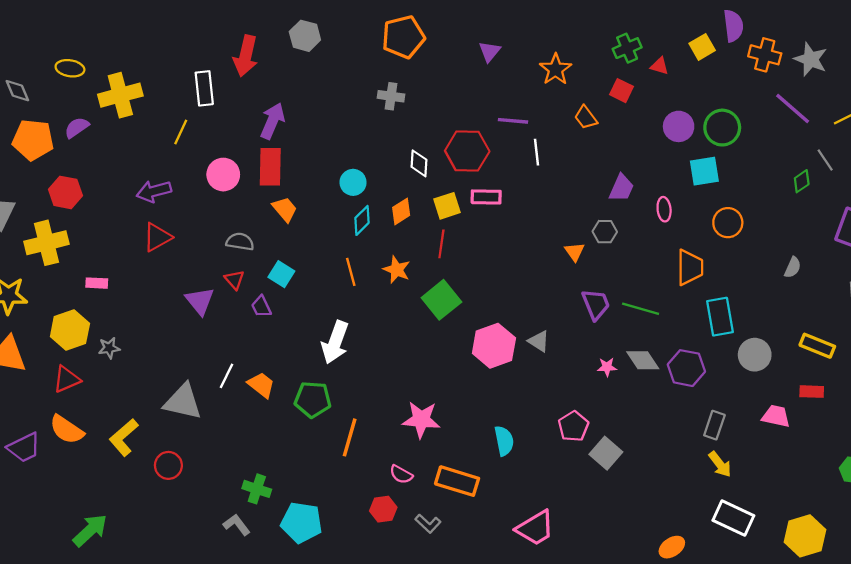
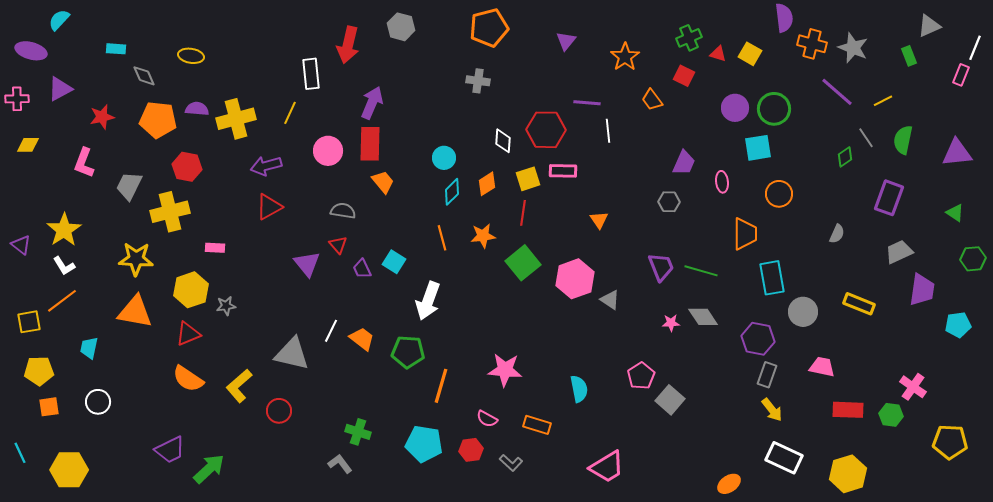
yellow square: (702, 47) -> (750, 54), moved, turned -30
yellow cross: (120, 95) -> (236, 119), moved
purple semicircle: (77, 128) -> (197, 109), turned 40
orange triangle: (575, 252) -> (599, 220), moved
orange star: (397, 270) -> (483, 236), turned -30
cyan square: (281, 274) -> (394, 262), moved
pink hexagon: (494, 346) -> (575, 279), moved
purple hexagon: (686, 368) -> (758, 339), moved
red rectangle: (812, 392) -> (848, 410), moved, size x1.4
purple trapezoid: (24, 448) -> (170, 450), moved
orange rectangle: (457, 481) -> (537, 425), size x0.7
cyan pentagon: (302, 522) -> (424, 444), moved

